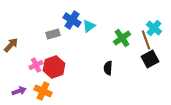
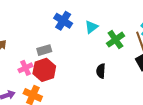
cyan triangle: (89, 26) -> (91, 27), moved
gray rectangle: (53, 34) -> (44, 50), moved

